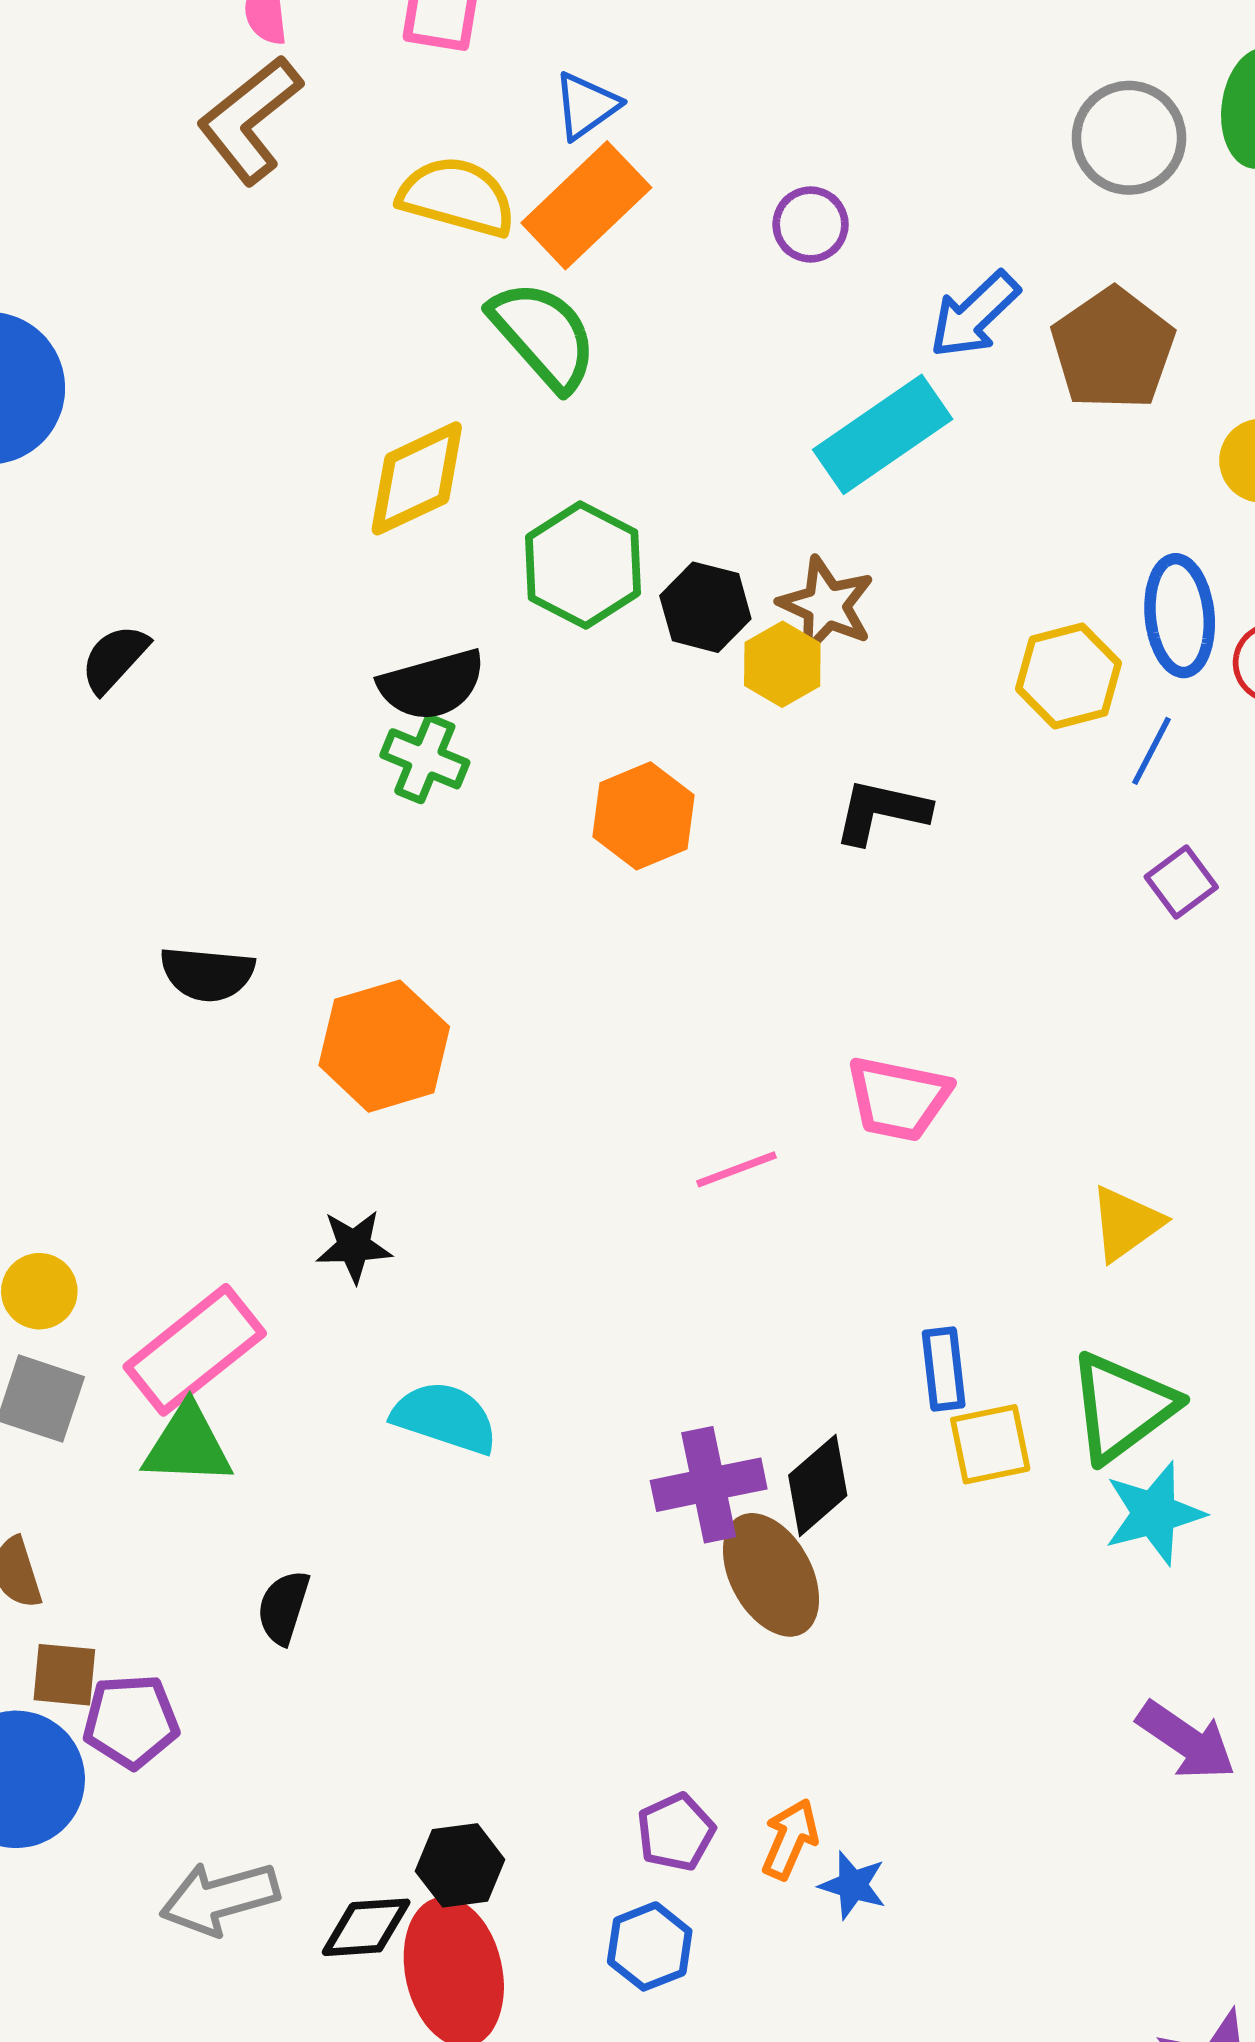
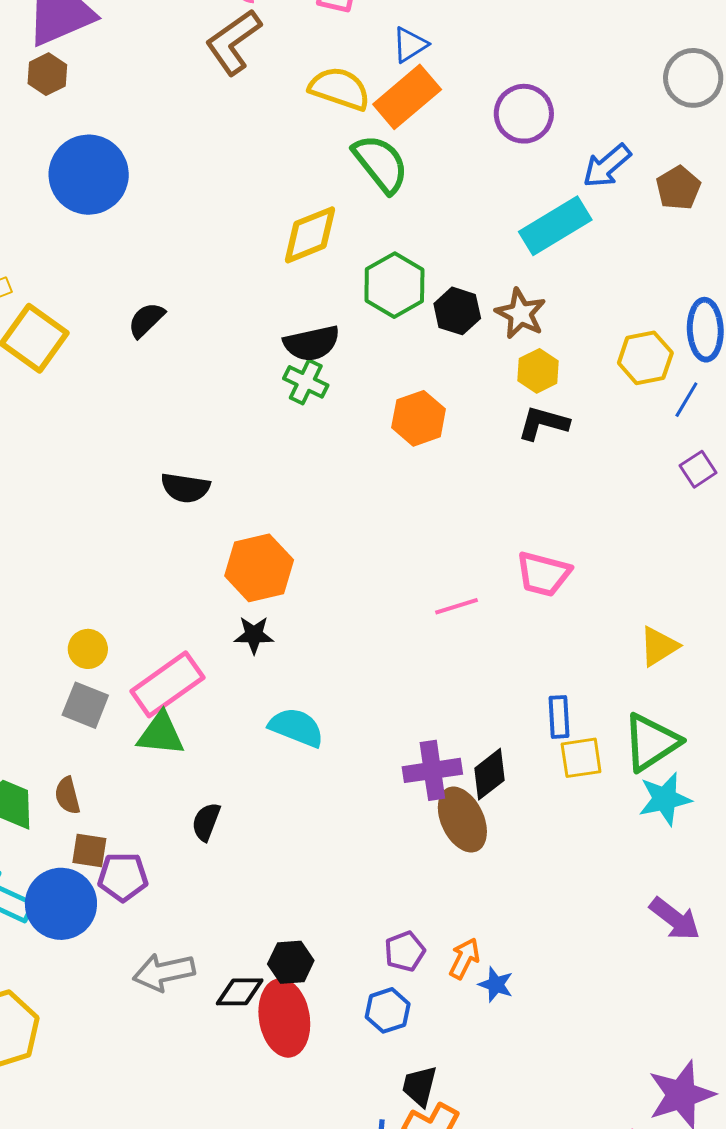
purple circle: (811, 224) -> (524, 114), size x1.5
brown pentagon: (1113, 349) -> (678, 188), size x0.7
yellow hexagon: (782, 664) -> (538, 371), moved
orange hexagon: (384, 1046) -> (259, 568), moved

